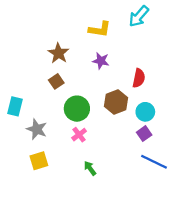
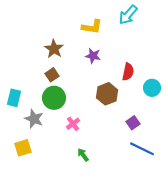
green circle: (77, 109) -> (54, 98), moved
cyan circle: (145, 112) -> (152, 88), moved
yellow square: (39, 161) -> (23, 148), moved

